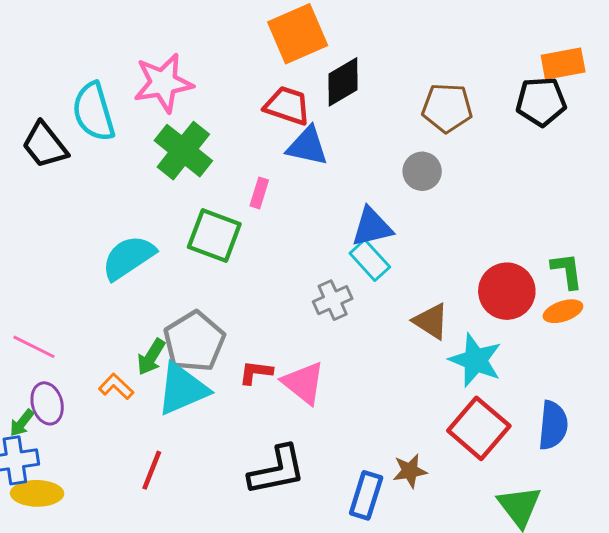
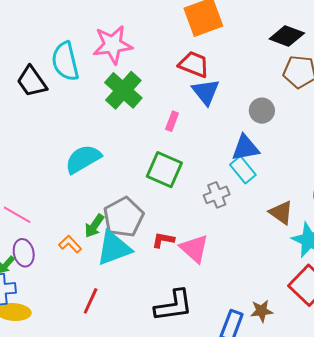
black diamond: (343, 82) -> (287, 36), moved, turned 48
blue triangle: (307, 146) -> (206, 92), turned 36
gray circle: (422, 171) -> (262, 111), moved
green square: (214, 236) -> (164, 170), moved

